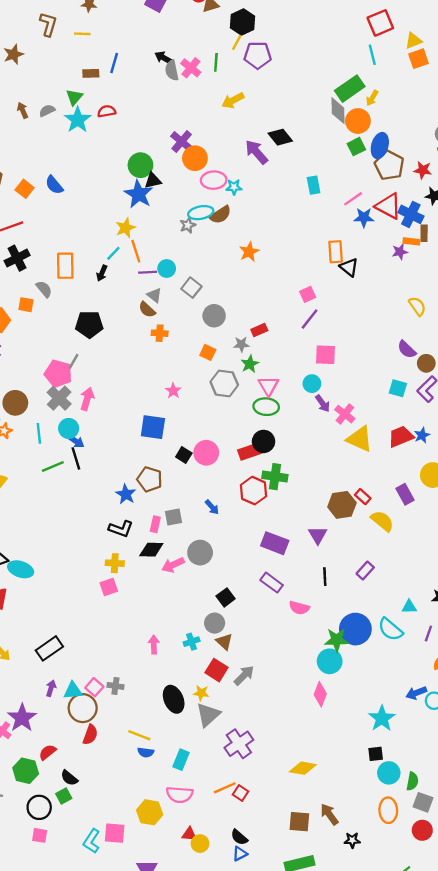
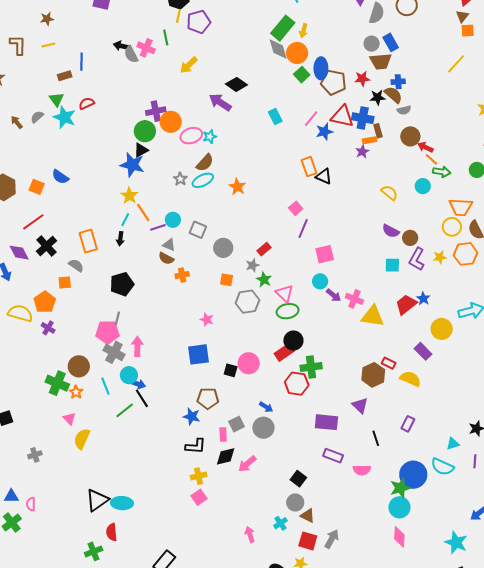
purple cross: (182, 142) -> (156, 111), turned -36
green circle: (140, 165) -> (145, 131), moved
cyan ellipse: (201, 213) -> (203, 180), moved
gray circle: (200, 553) -> (263, 428), moved

